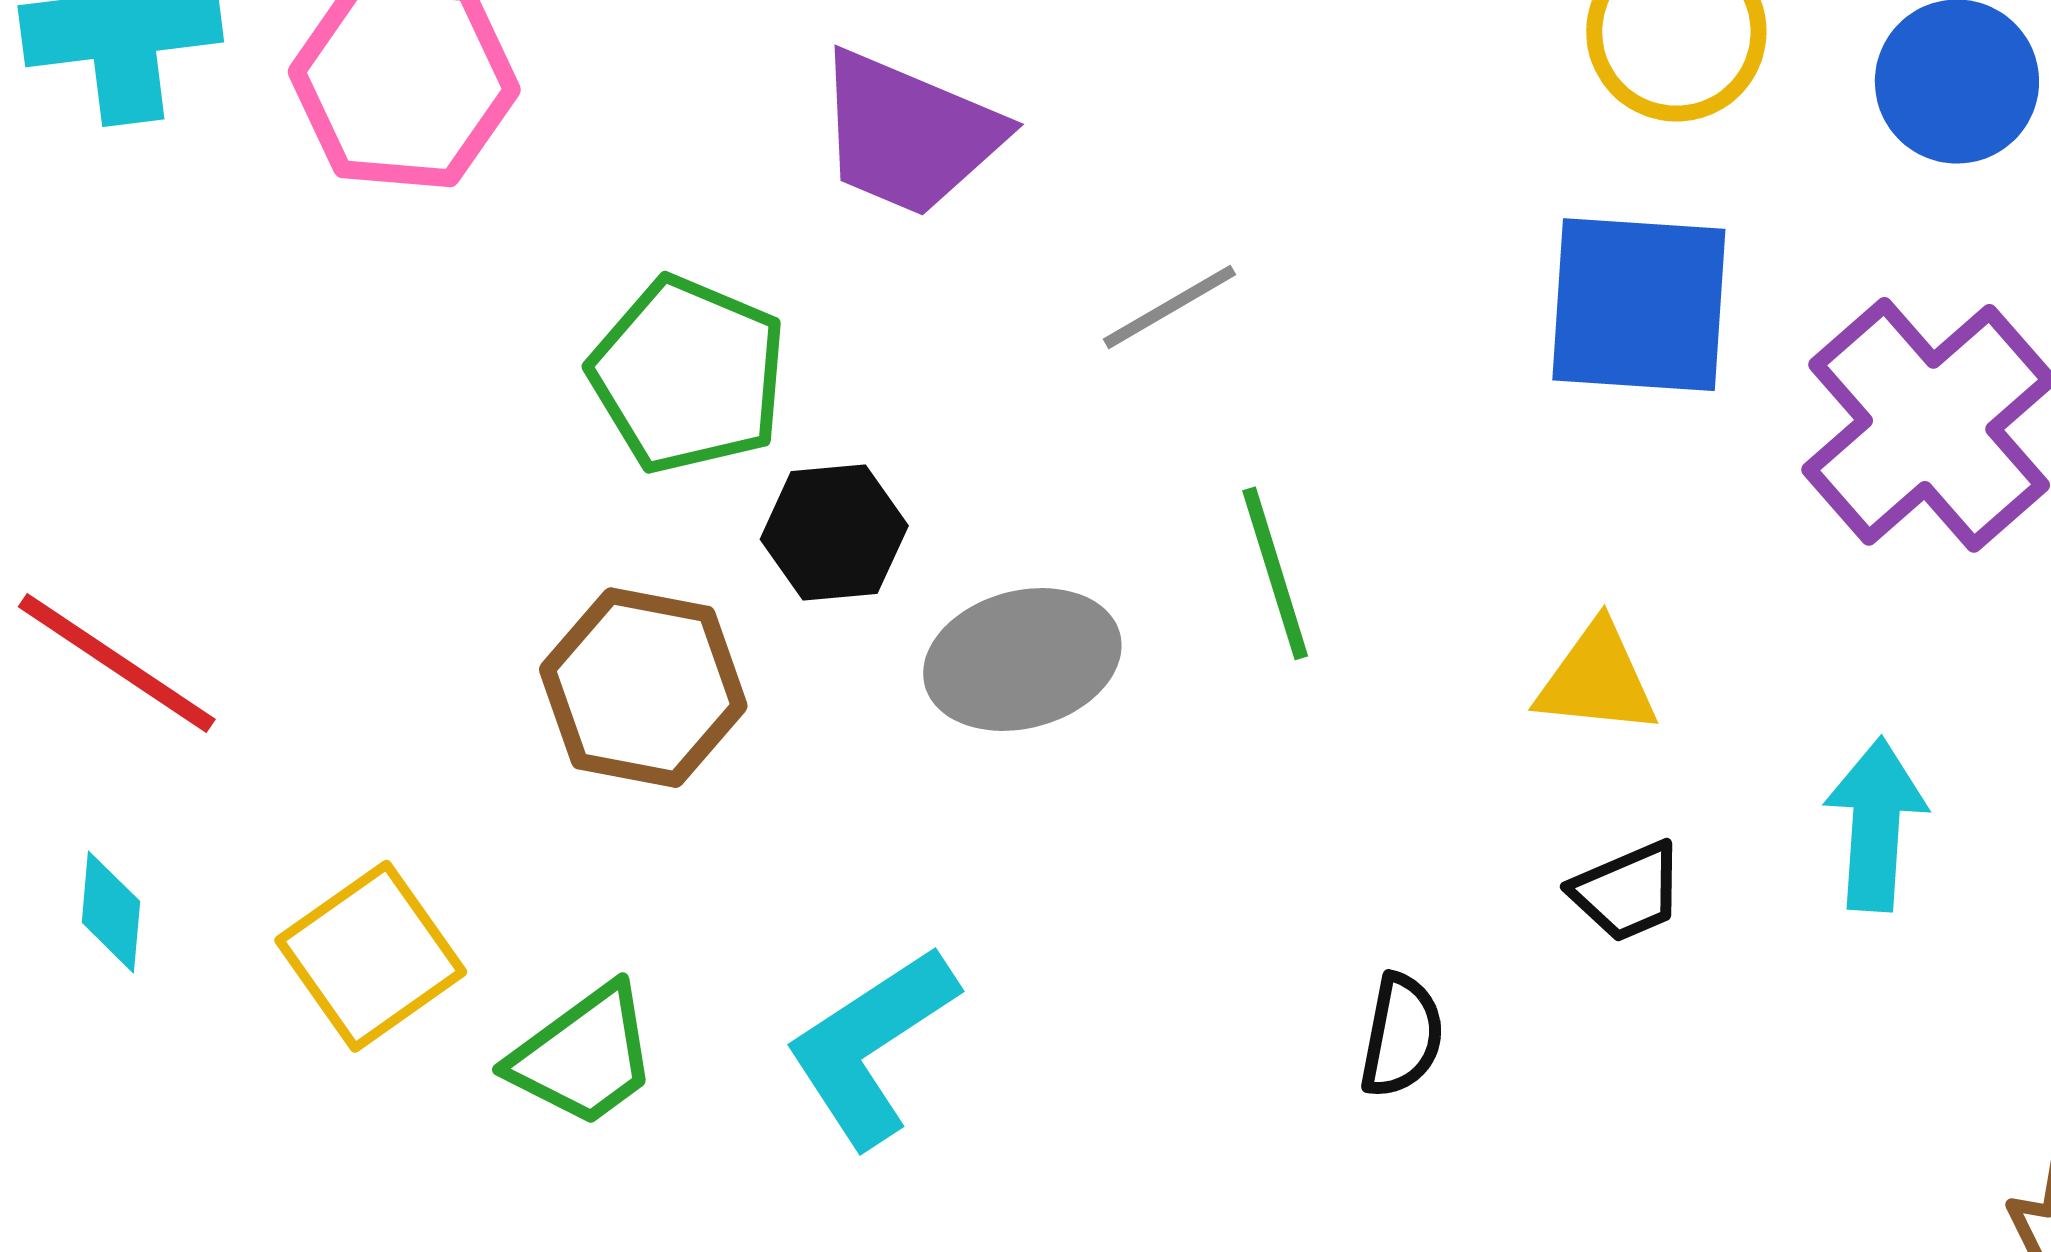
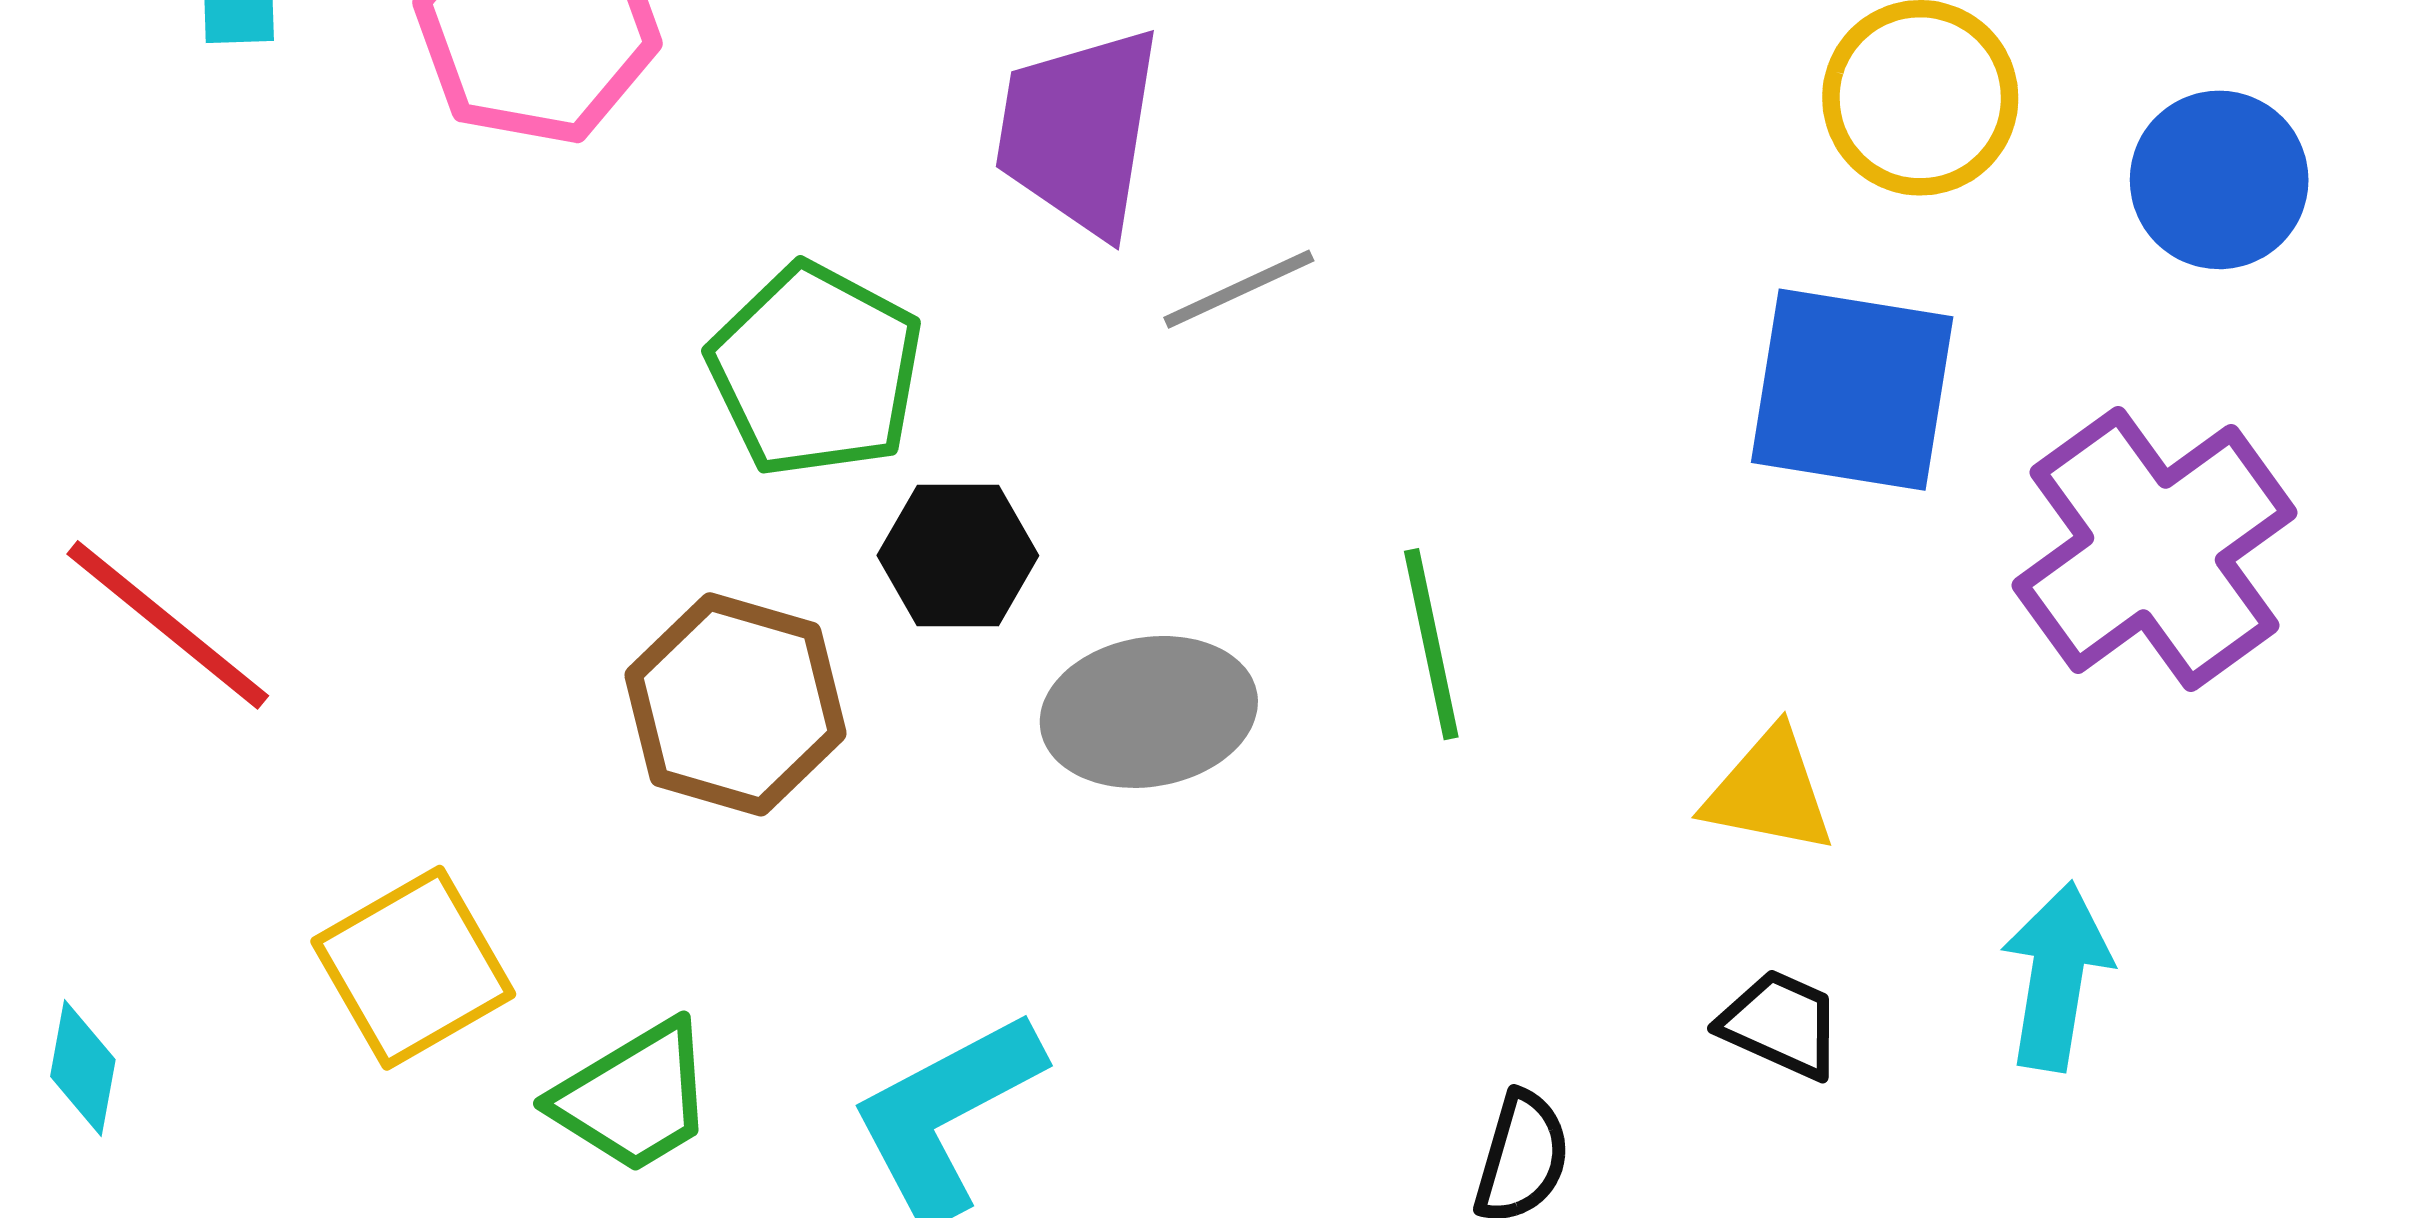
purple trapezoid: (909, 134) -> (1079, 131), turned 71
gray line: (1169, 307) -> (1239, 289), moved
black trapezoid: (1627, 892) -> (1781, 1024), turned -138
cyan diamond: (111, 912) -> (83, 1068), moved

